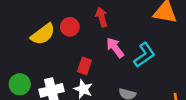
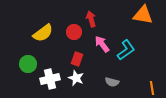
red circle: (70, 27) -> (74, 32), moved
green circle: (20, 84) -> (28, 64), moved

